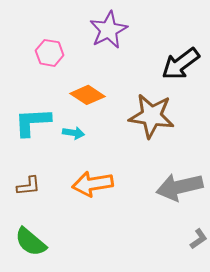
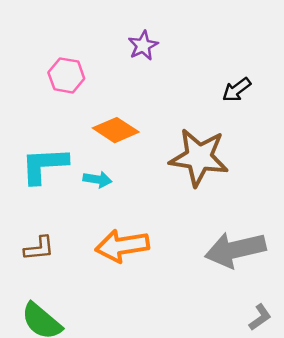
purple star: (109, 30) -> (143, 46), size x0.6
black arrow: (181, 64) -> (237, 90), size x0.6

